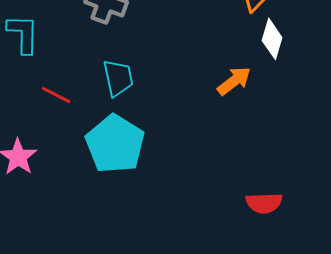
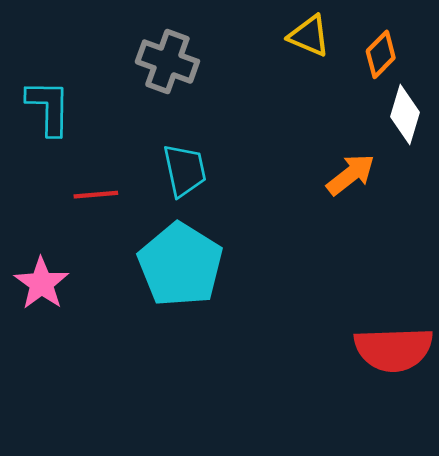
red line: (56, 95) -> (96, 195), turned -32
red semicircle: (264, 203) -> (394, 349), size x1.5

